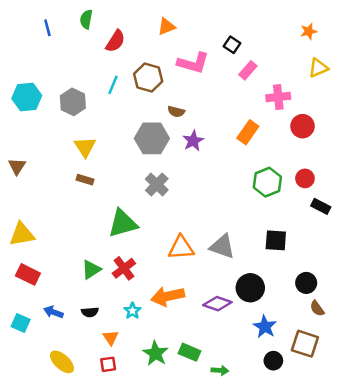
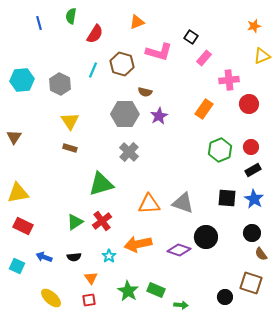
black rectangle: (321, 206) -> (253, 170), moved, turned -56
blue star: (265, 327) -> (254, 199), moved

